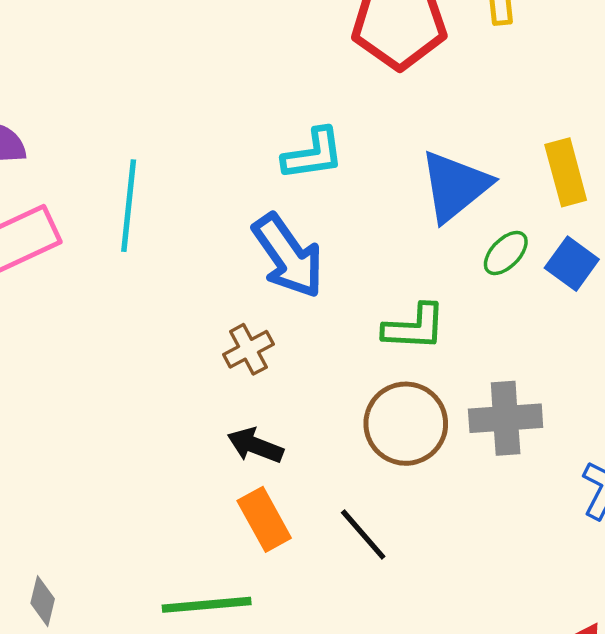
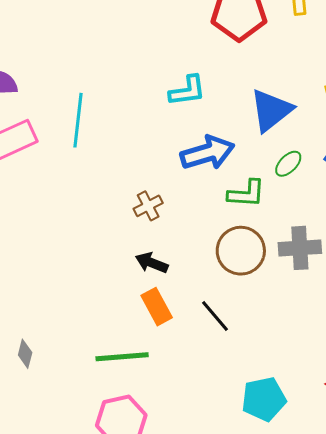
green ellipse: (506, 253) -> (288, 164), moved
blue arrow: (288, 256) -> (207, 153), moved, turned -72

